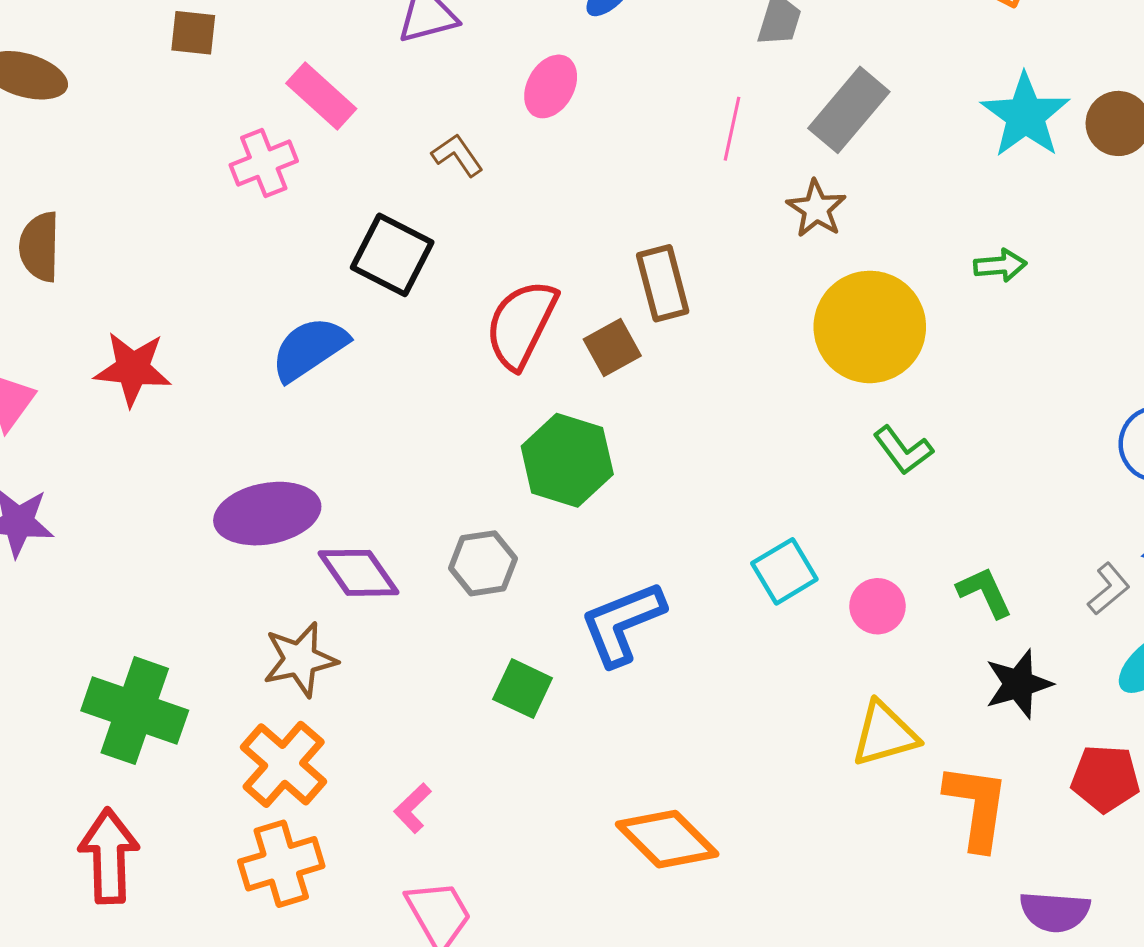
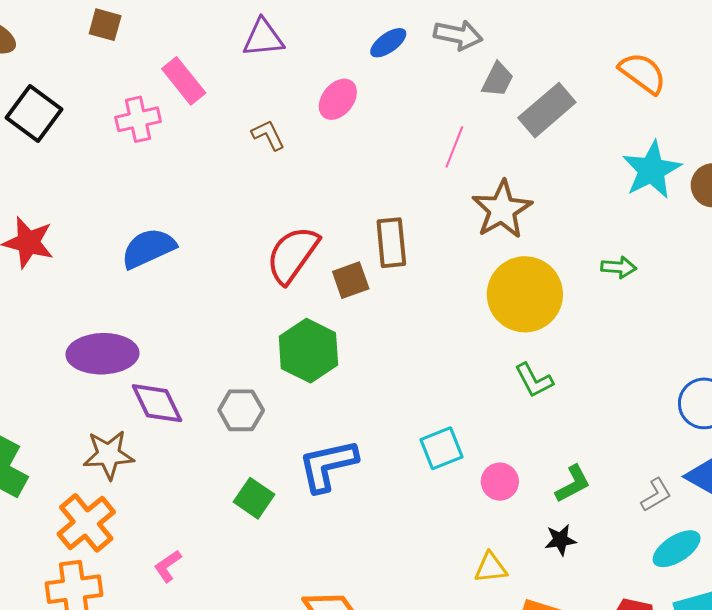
gray rectangle: (849, 110) -> (547, 110), moved
brown star: (816, 209) -> (502, 210), size x1.5
black square: (392, 255) -> (34, 113), moved
green L-shape: (985, 592) -> (573, 484), turned 78
black star: (1018, 684) -> (560, 540), moved, size x0.7
yellow triangle: (885, 734) -> (491, 568), size x0.7

